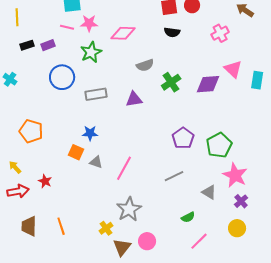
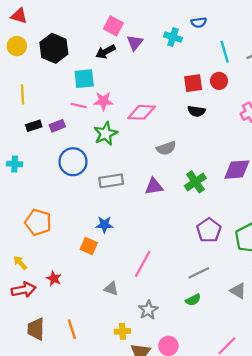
cyan cross: (10, 79) -> (15, 164), turned -32
green cross: (171, 82) -> (195, 182), moved
gray triangle: (96, 162) -> (111, 289), moved
gray star: (129, 209) -> (148, 310), size x0.7
green semicircle: (188, 217) -> (193, 300), moved
yellow cross: (106, 228) -> (122, 331), turned 32

